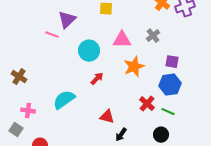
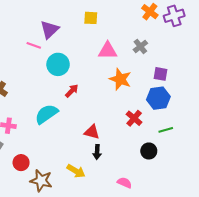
cyan circle: (89, 51) -> (58, 64), moved
orange star: (134, 67) -> (120, 79), turned -30
red arrow: (97, 79) -> (72, 91), moved
green line: (168, 112) -> (166, 130), moved, turned -40
black arrow: (121, 135) -> (97, 152), moved, turned -32

